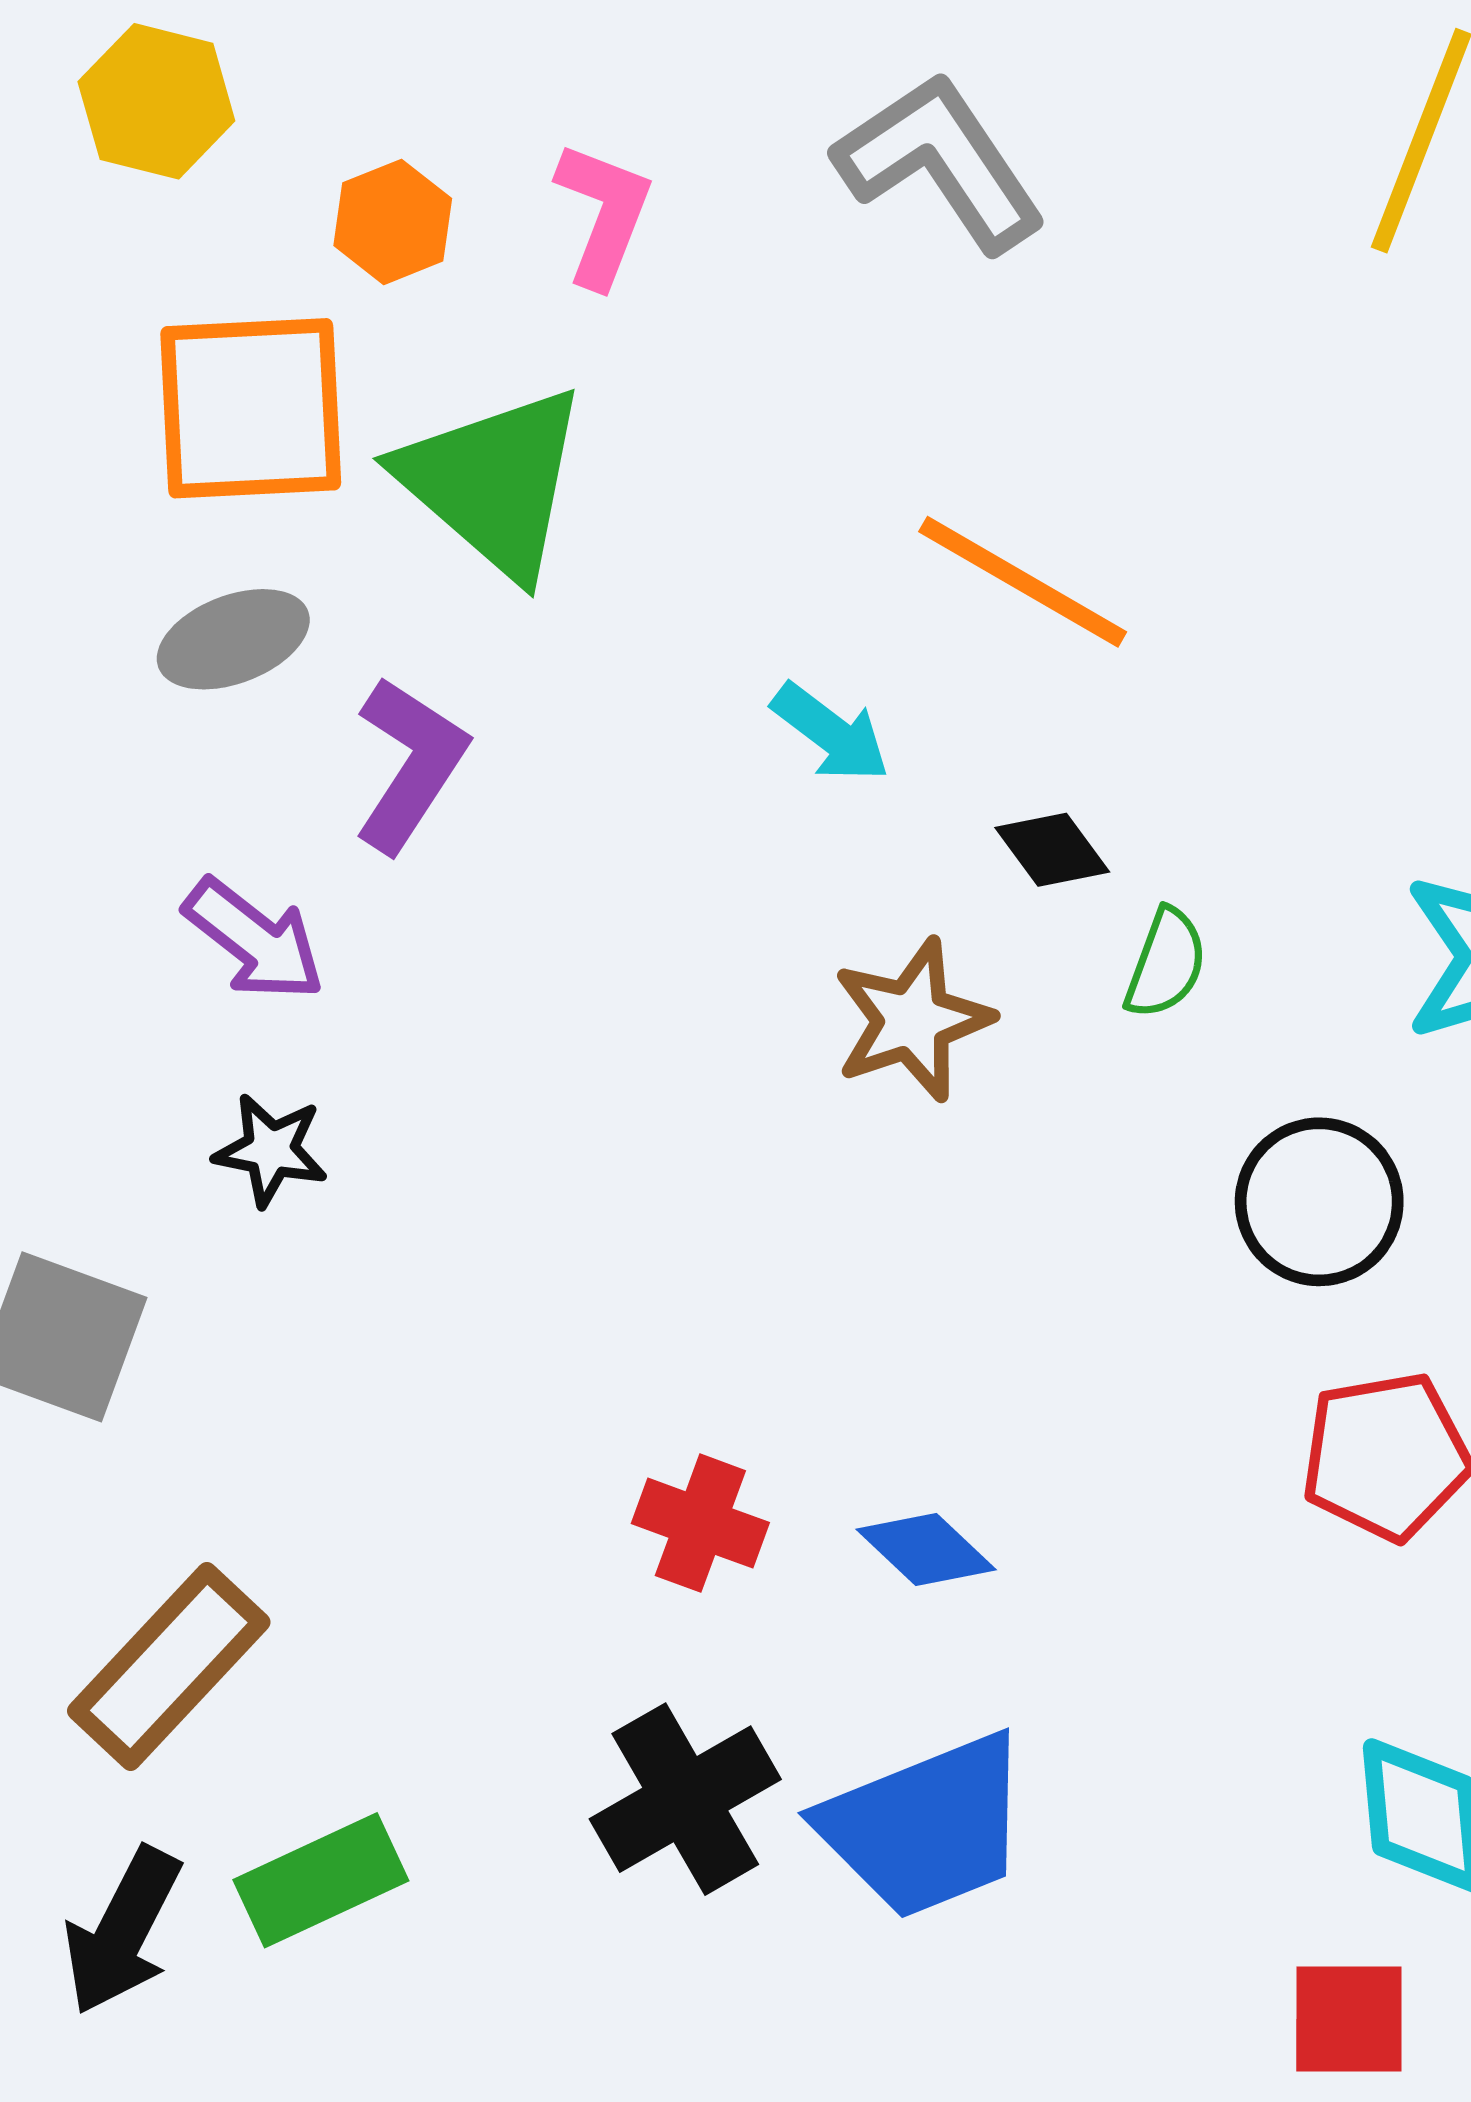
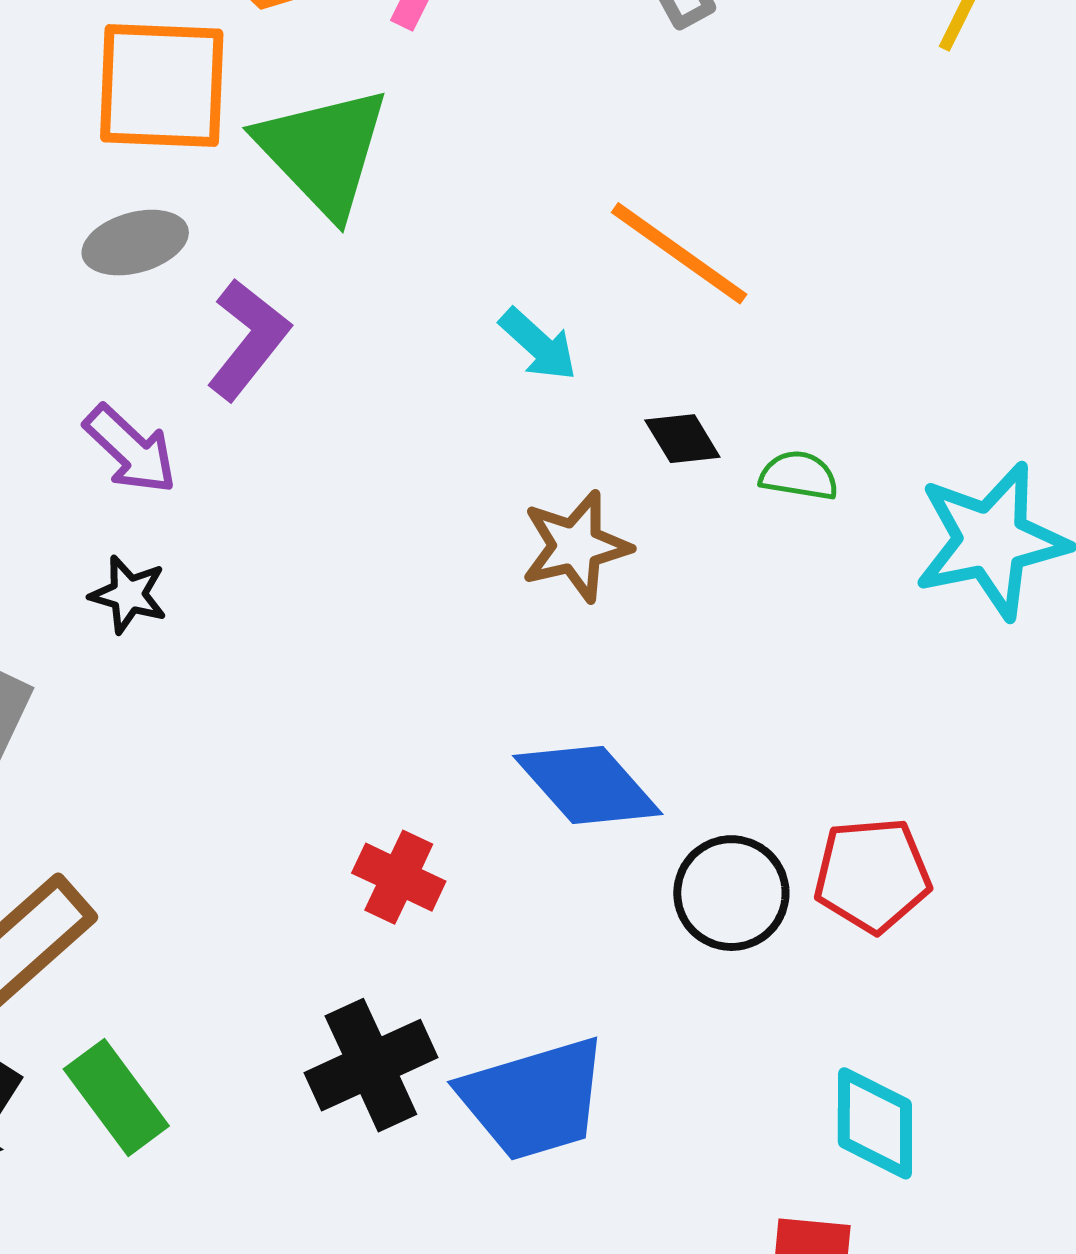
green semicircle: (1166, 963) -> (799, 476), moved, turned -106
black circle: (1319, 1202) -> (731, 893), moved
blue diamond: (926, 1549) -> (588, 785), moved, size x1.6
green rectangle: (321, 1880) -> (116, 1097), turned 73

